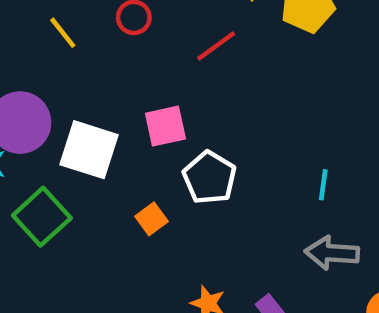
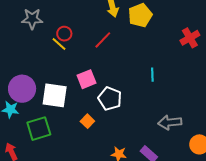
yellow line: (63, 33) -> (59, 44), moved
cyan line: (323, 185) -> (152, 75), moved
green square: (42, 217) -> (39, 129), turned 35

